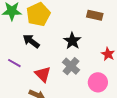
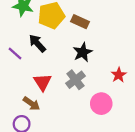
brown rectangle: (95, 15) -> (80, 22), moved
purple line: (14, 63) -> (15, 54), moved

